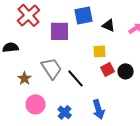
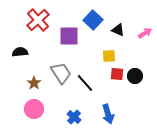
blue square: (84, 15) -> (93, 20), turned -36
red square: (108, 69) -> (117, 74), turned 32
pink circle: (36, 104) -> (34, 109), moved

